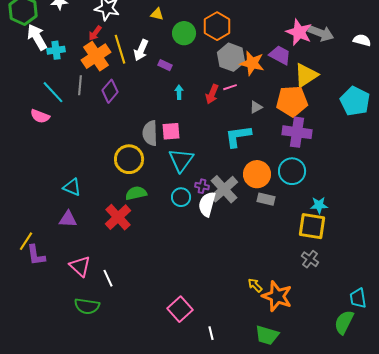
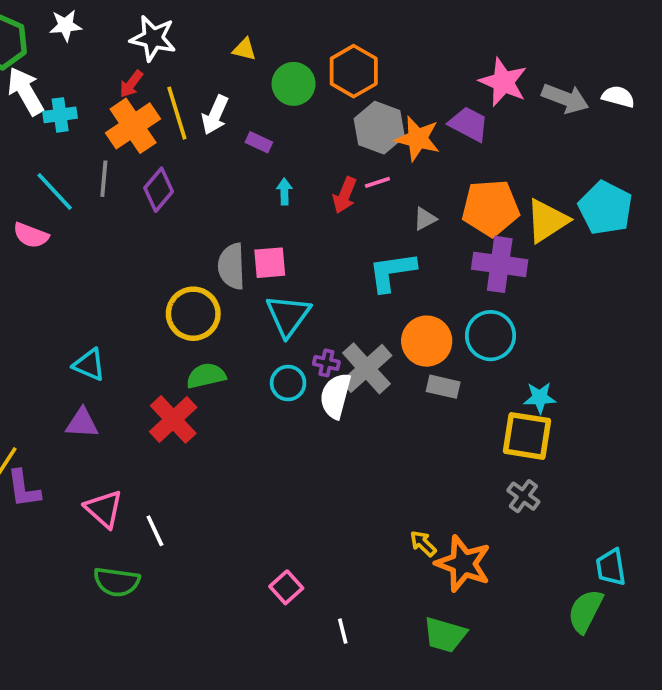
gray arrow: (321, 33) -> (565, 98), moved
yellow triangle: (306, 75) -> (547, 221), moved
pink square: (180, 309) -> (286, 587), size x0.7

